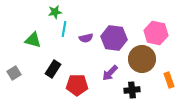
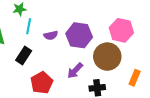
black rectangle: (53, 69) -> (24, 56), moved
orange rectangle: (169, 80) -> (135, 78), turned 42
red pentagon: (77, 85) -> (42, 83), turned -30

